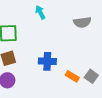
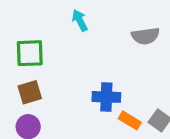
blue cross: (47, 61) -> (106, 97), moved

